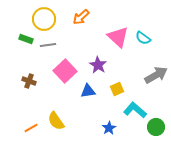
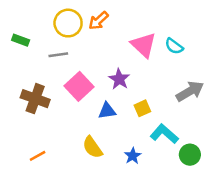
yellow circle: (44, 19) -> (68, 23), moved
green rectangle: (26, 39) -> (21, 40), moved
brown cross: (29, 81) -> (35, 99), size x1.6
yellow semicircle: (56, 121) -> (92, 147), moved

